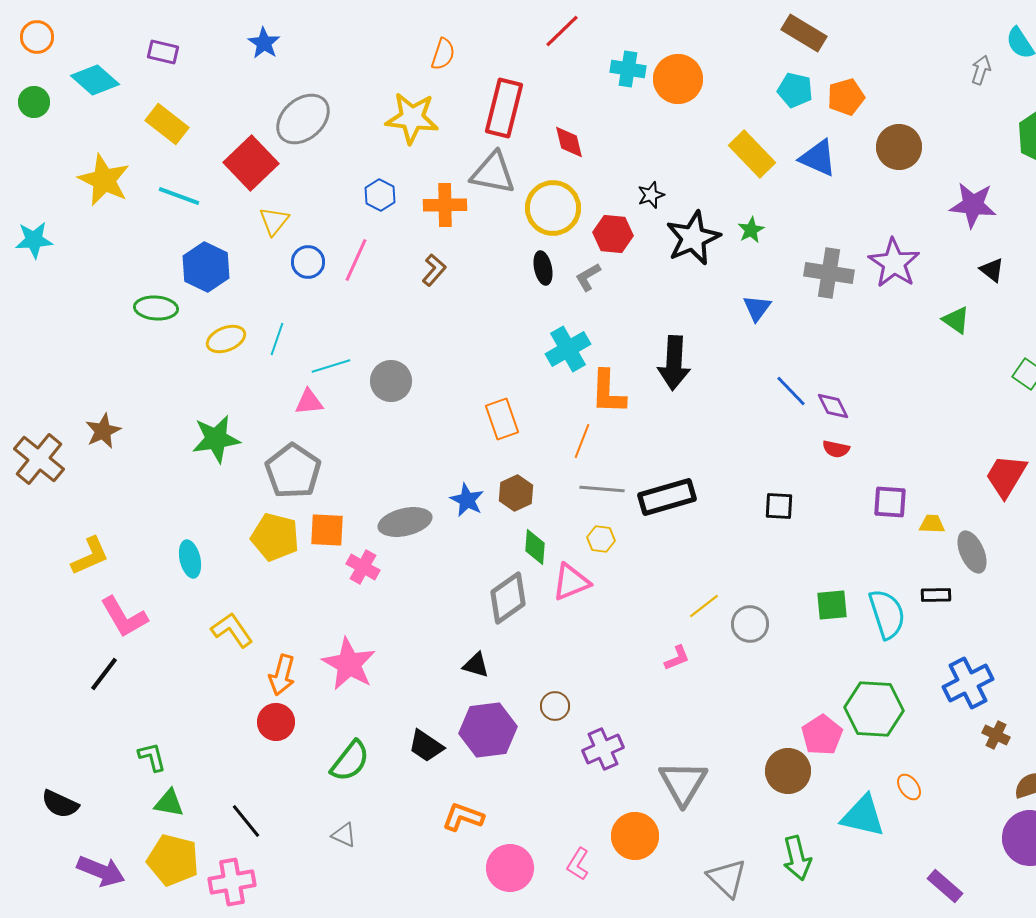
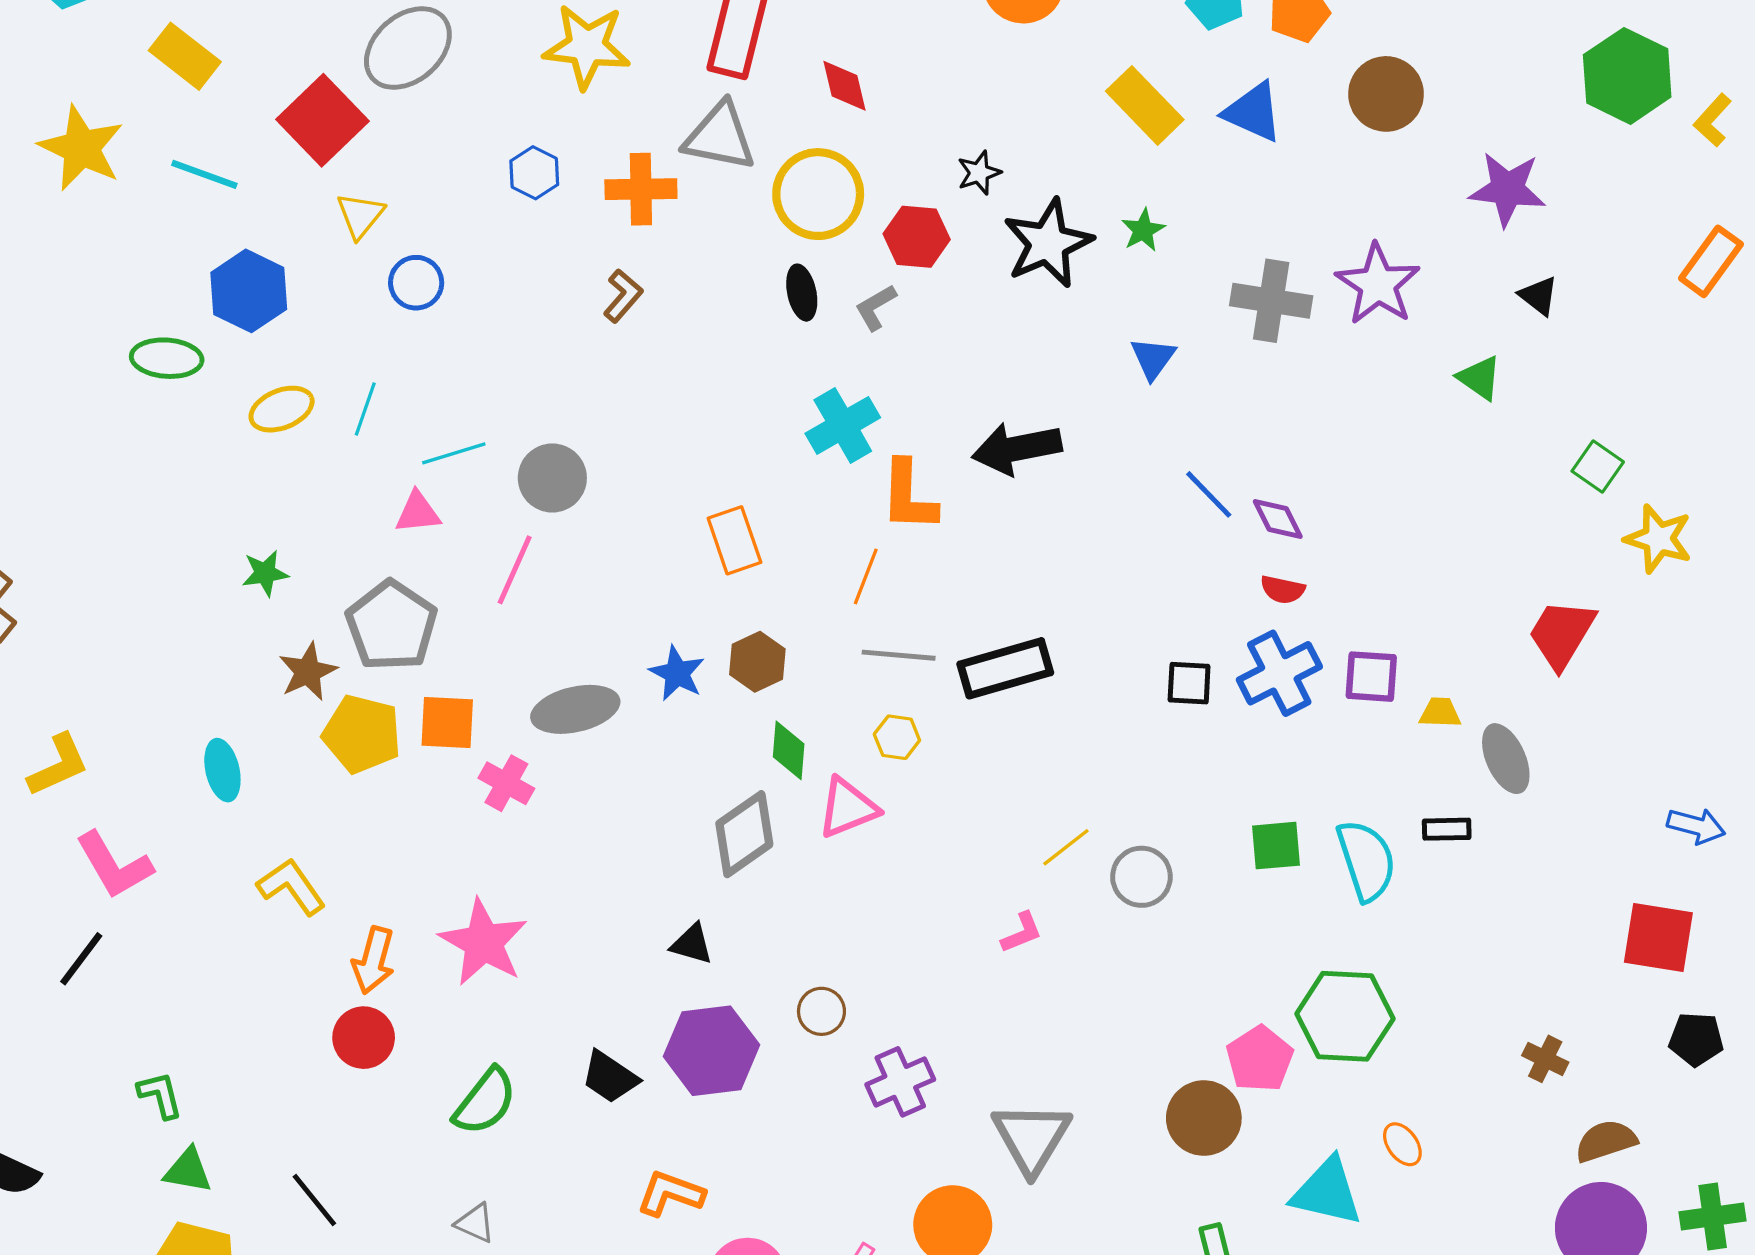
pink line: (356, 260) -> (515, 570), moved
black arrow: (674, 363) -> (1017, 448), turned 76
brown star: (103, 431) -> (308, 672), moved
green star: (216, 439) -> (265, 573), size x0.6
blue cross: (968, 683) -> (1279, 673), moved

